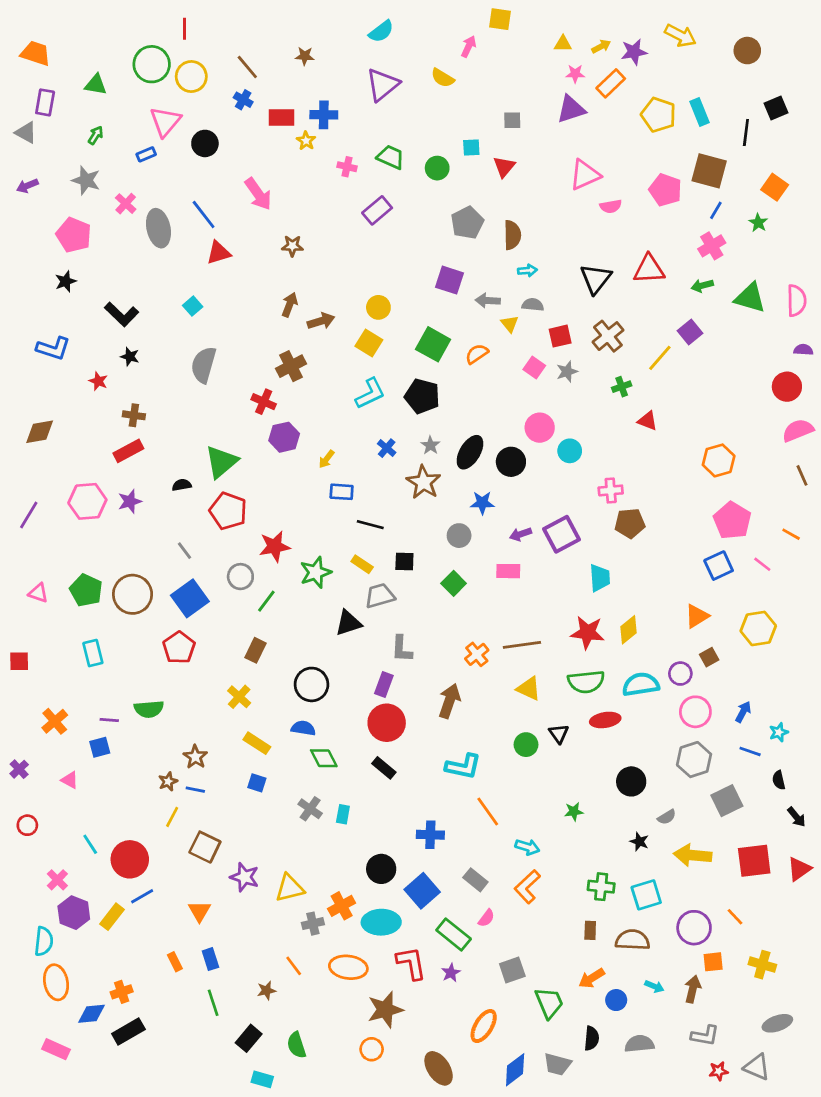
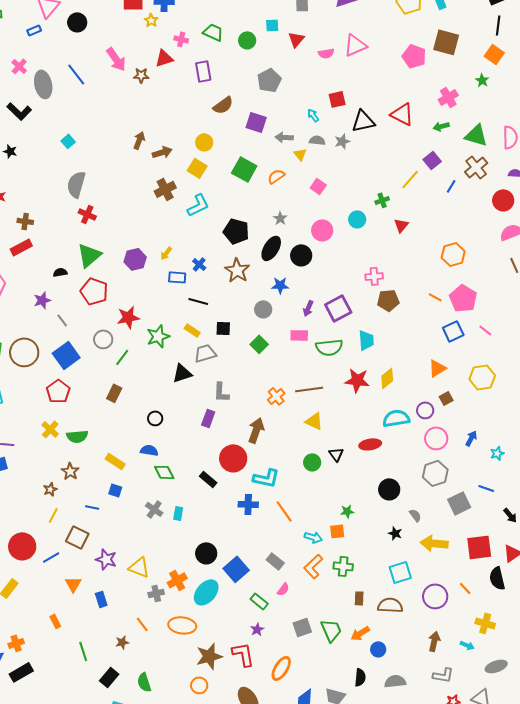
black line: (746, 133) -> (498, 25), moved
pink semicircle: (611, 206) -> (326, 53), moved
purple rectangle: (377, 210) -> (203, 71), turned -60
blue line: (716, 210) -> (451, 186), moved
brown semicircle: (512, 235) -> (223, 105), moved, turned 55
brown star: (292, 246) -> (141, 75), moved
red triangle: (219, 253) -> (164, 58), moved
red triangle: (649, 269) -> (402, 114), turned 30
cyan arrow: (527, 271) -> (313, 115), turned -120
black triangle: (596, 279) -> (363, 121), turned 40
black L-shape: (122, 314) -> (19, 111), moved
red square: (560, 336) -> (337, 99), moved
brown cross: (608, 336) -> (476, 167), moved
black star: (130, 357) -> (10, 151), moved
brown cross: (291, 366) -> (165, 189), moved
gray star: (567, 372) -> (342, 141), moved
black pentagon: (422, 396) -> (236, 231), moved
red cross: (264, 402) -> (87, 214), moved
red triangle: (648, 421) -> (401, 225), turned 49
purple hexagon: (284, 437) -> (135, 259), moved
gray star: (430, 445) -> (280, 218), moved
blue cross: (387, 448) -> (199, 264), moved
cyan circle: (570, 451) -> (357, 219), moved
purple star: (130, 501) -> (42, 300), moved
purple arrow: (521, 534) -> (308, 308), turned -49
orange line: (791, 534) -> (435, 297), moved
green semicircle: (586, 682) -> (329, 347), moved
black circle: (311, 684) -> (155, 418), size x0.6
yellow cross: (239, 697) -> (50, 429), moved
green semicircle: (149, 709) -> (77, 436), moved
red circle: (387, 723) -> (233, 458), moved
blue line: (750, 751) -> (486, 488), moved
black semicircle: (779, 780) -> (497, 578), moved, size x1.6
blue line: (195, 790) -> (92, 507), moved
gray semicircle: (667, 817) -> (415, 515), turned -96
blue cross: (430, 835) -> (248, 504), moved
green cross: (601, 887) -> (343, 566), moved
yellow triangle: (290, 888) -> (139, 567), turned 35
blue line: (142, 896) -> (51, 557), moved
cyan ellipse: (381, 922) -> (206, 592), turned -48
green rectangle: (454, 934) -> (259, 601), size x0.7
blue rectangle: (210, 959) -> (101, 599), moved
orange square: (713, 962) -> (337, 531), moved
red L-shape: (411, 963) -> (243, 654), moved
cyan arrow: (654, 986) -> (467, 645), moved
green trapezoid: (549, 1003) -> (331, 630), moved

